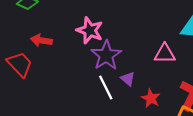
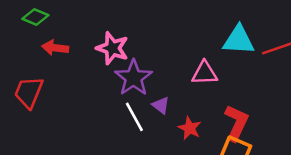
red arrow: (41, 40) -> (55, 48), moved
red trapezoid: (20, 64) -> (29, 92), turned -112

